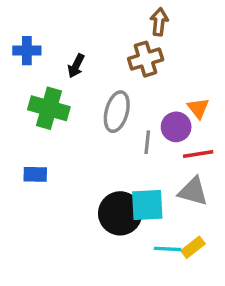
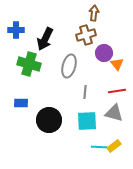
black arrow: (76, 66) -> (45, 39), size x1.6
purple circle: (176, 127) -> (104, 53), moved
gray line: (147, 142) -> (85, 92), moved
black circle: (120, 213) -> (49, 120), moved

